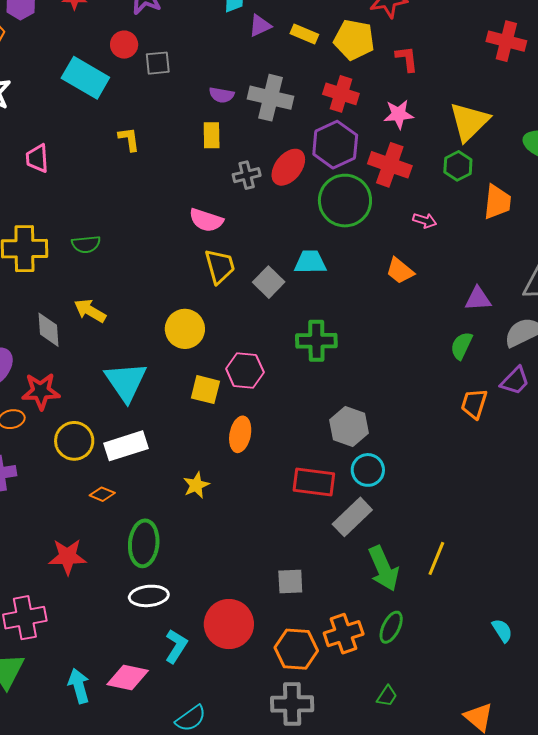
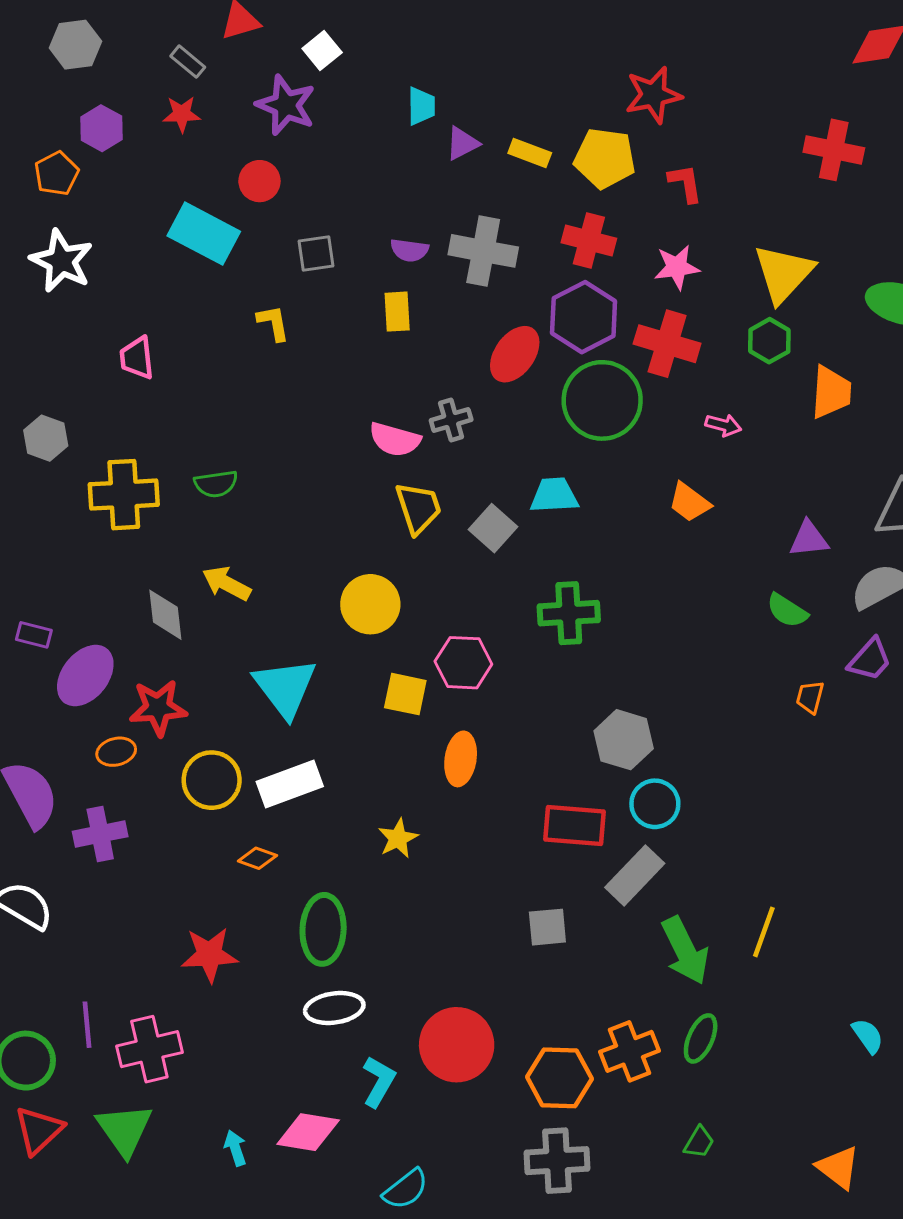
gray square: (158, 63) -> (316, 253), moved
gray cross: (247, 175) -> (451, 420), moved
green semicircle: (461, 346) -> (787, 611), turned -80
orange trapezoid: (474, 404) -> (810, 697), size x0.7
gray square: (290, 581) -> (547, 927), moved
cyan arrow: (79, 686) -> (235, 1148), size x0.7

